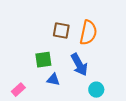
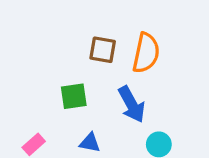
blue triangle: (53, 80) -> (90, 143), moved

